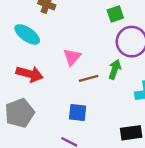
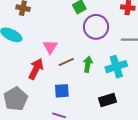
green arrow: (115, 69) -> (88, 64), moved
red arrow: (30, 74) -> (36, 69), moved, turned -70

